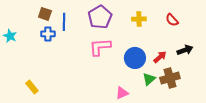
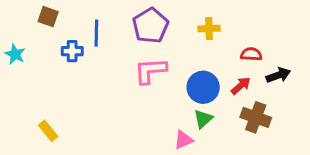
brown square: (45, 14) -> (48, 17), moved
red semicircle: (172, 20) -> (251, 54), moved, turned 136
brown cross: (170, 78) -> (256, 117), turned 36
green triangle: (149, 79) -> (203, 119), moved

